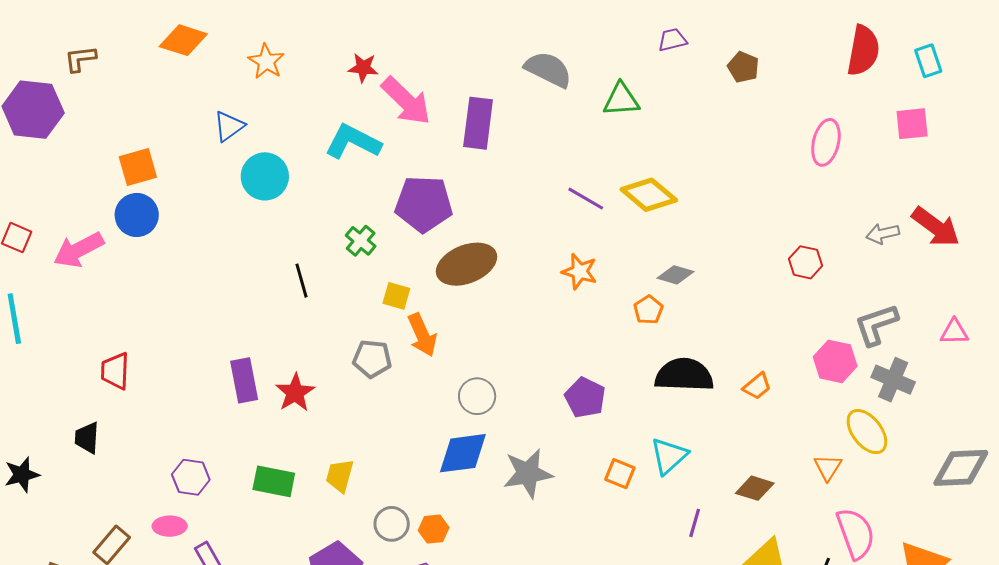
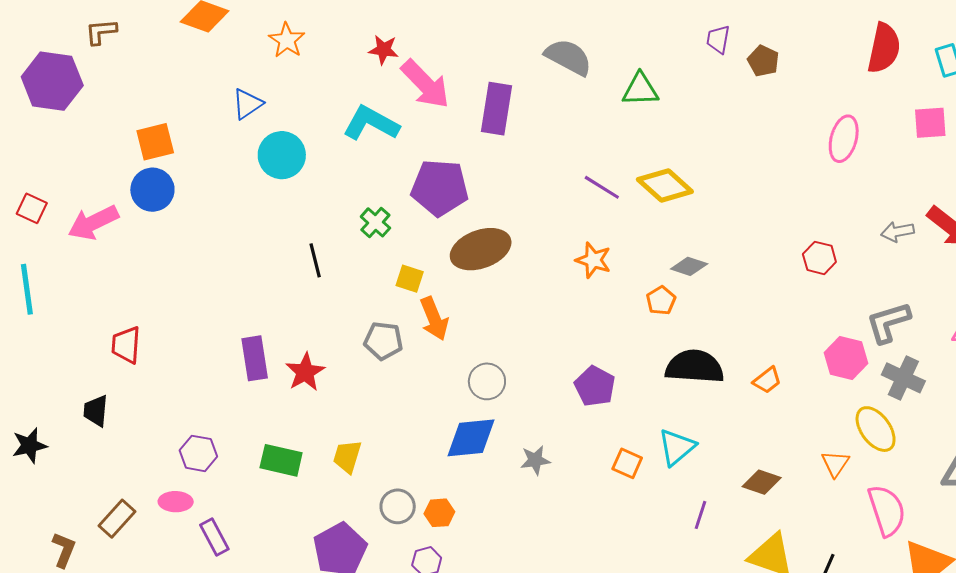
purple trapezoid: (672, 40) -> (718, 39), moved, turned -68
gray star: (528, 473) -> (535, 460), size x0.6
pink semicircle: (856, 534) -> (887, 510), moved

